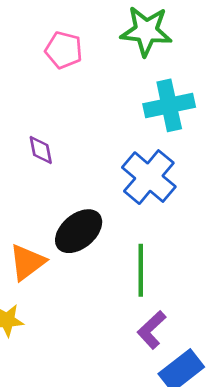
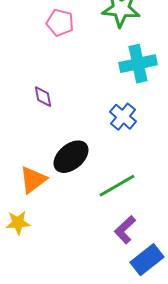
blue cross: (149, 177) -> (123, 117), size x0.7
green line: (141, 270) -> (117, 186), turned 60

